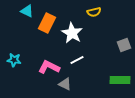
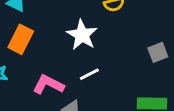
orange rectangle: (47, 23) -> (21, 39), moved

